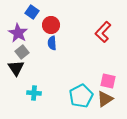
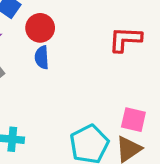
red L-shape: (103, 32) -> (125, 39), turned 50

